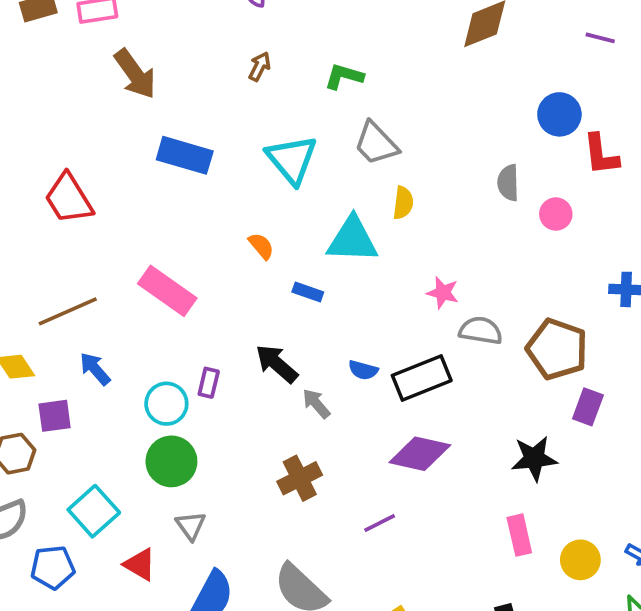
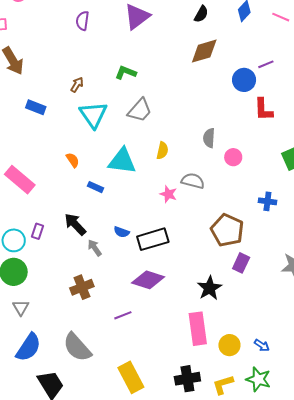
purple line: (600, 38) -> (266, 64), turned -42
brown arrow: (260, 66) -> (77, 85), moved
blue circle: (559, 114) -> (244, 80), moved
gray trapezoid: (376, 143) -> (140, 110), turned -100
red L-shape: (601, 154) -> (263, 109), moved
blue rectangle: (185, 155) -> (36, 107), size x0.7
yellow semicircle: (403, 203) -> (162, 151), moved
gray semicircle: (481, 331) -> (193, 181), moved
black star: (534, 458) -> (210, 288), turned -30
pink rectangle: (519, 535) -> (198, 329), size x1.5

